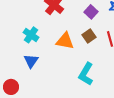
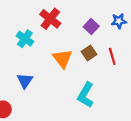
cyan cross: (31, 35) -> (25, 39), moved
orange triangle: (65, 41) -> (62, 59), turned 42

